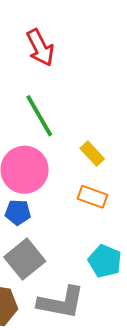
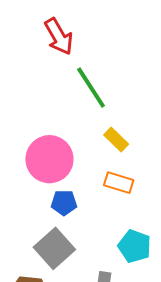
green line: (39, 116) -> (91, 88), moved
blue pentagon: (18, 212) -> (64, 203), moved

